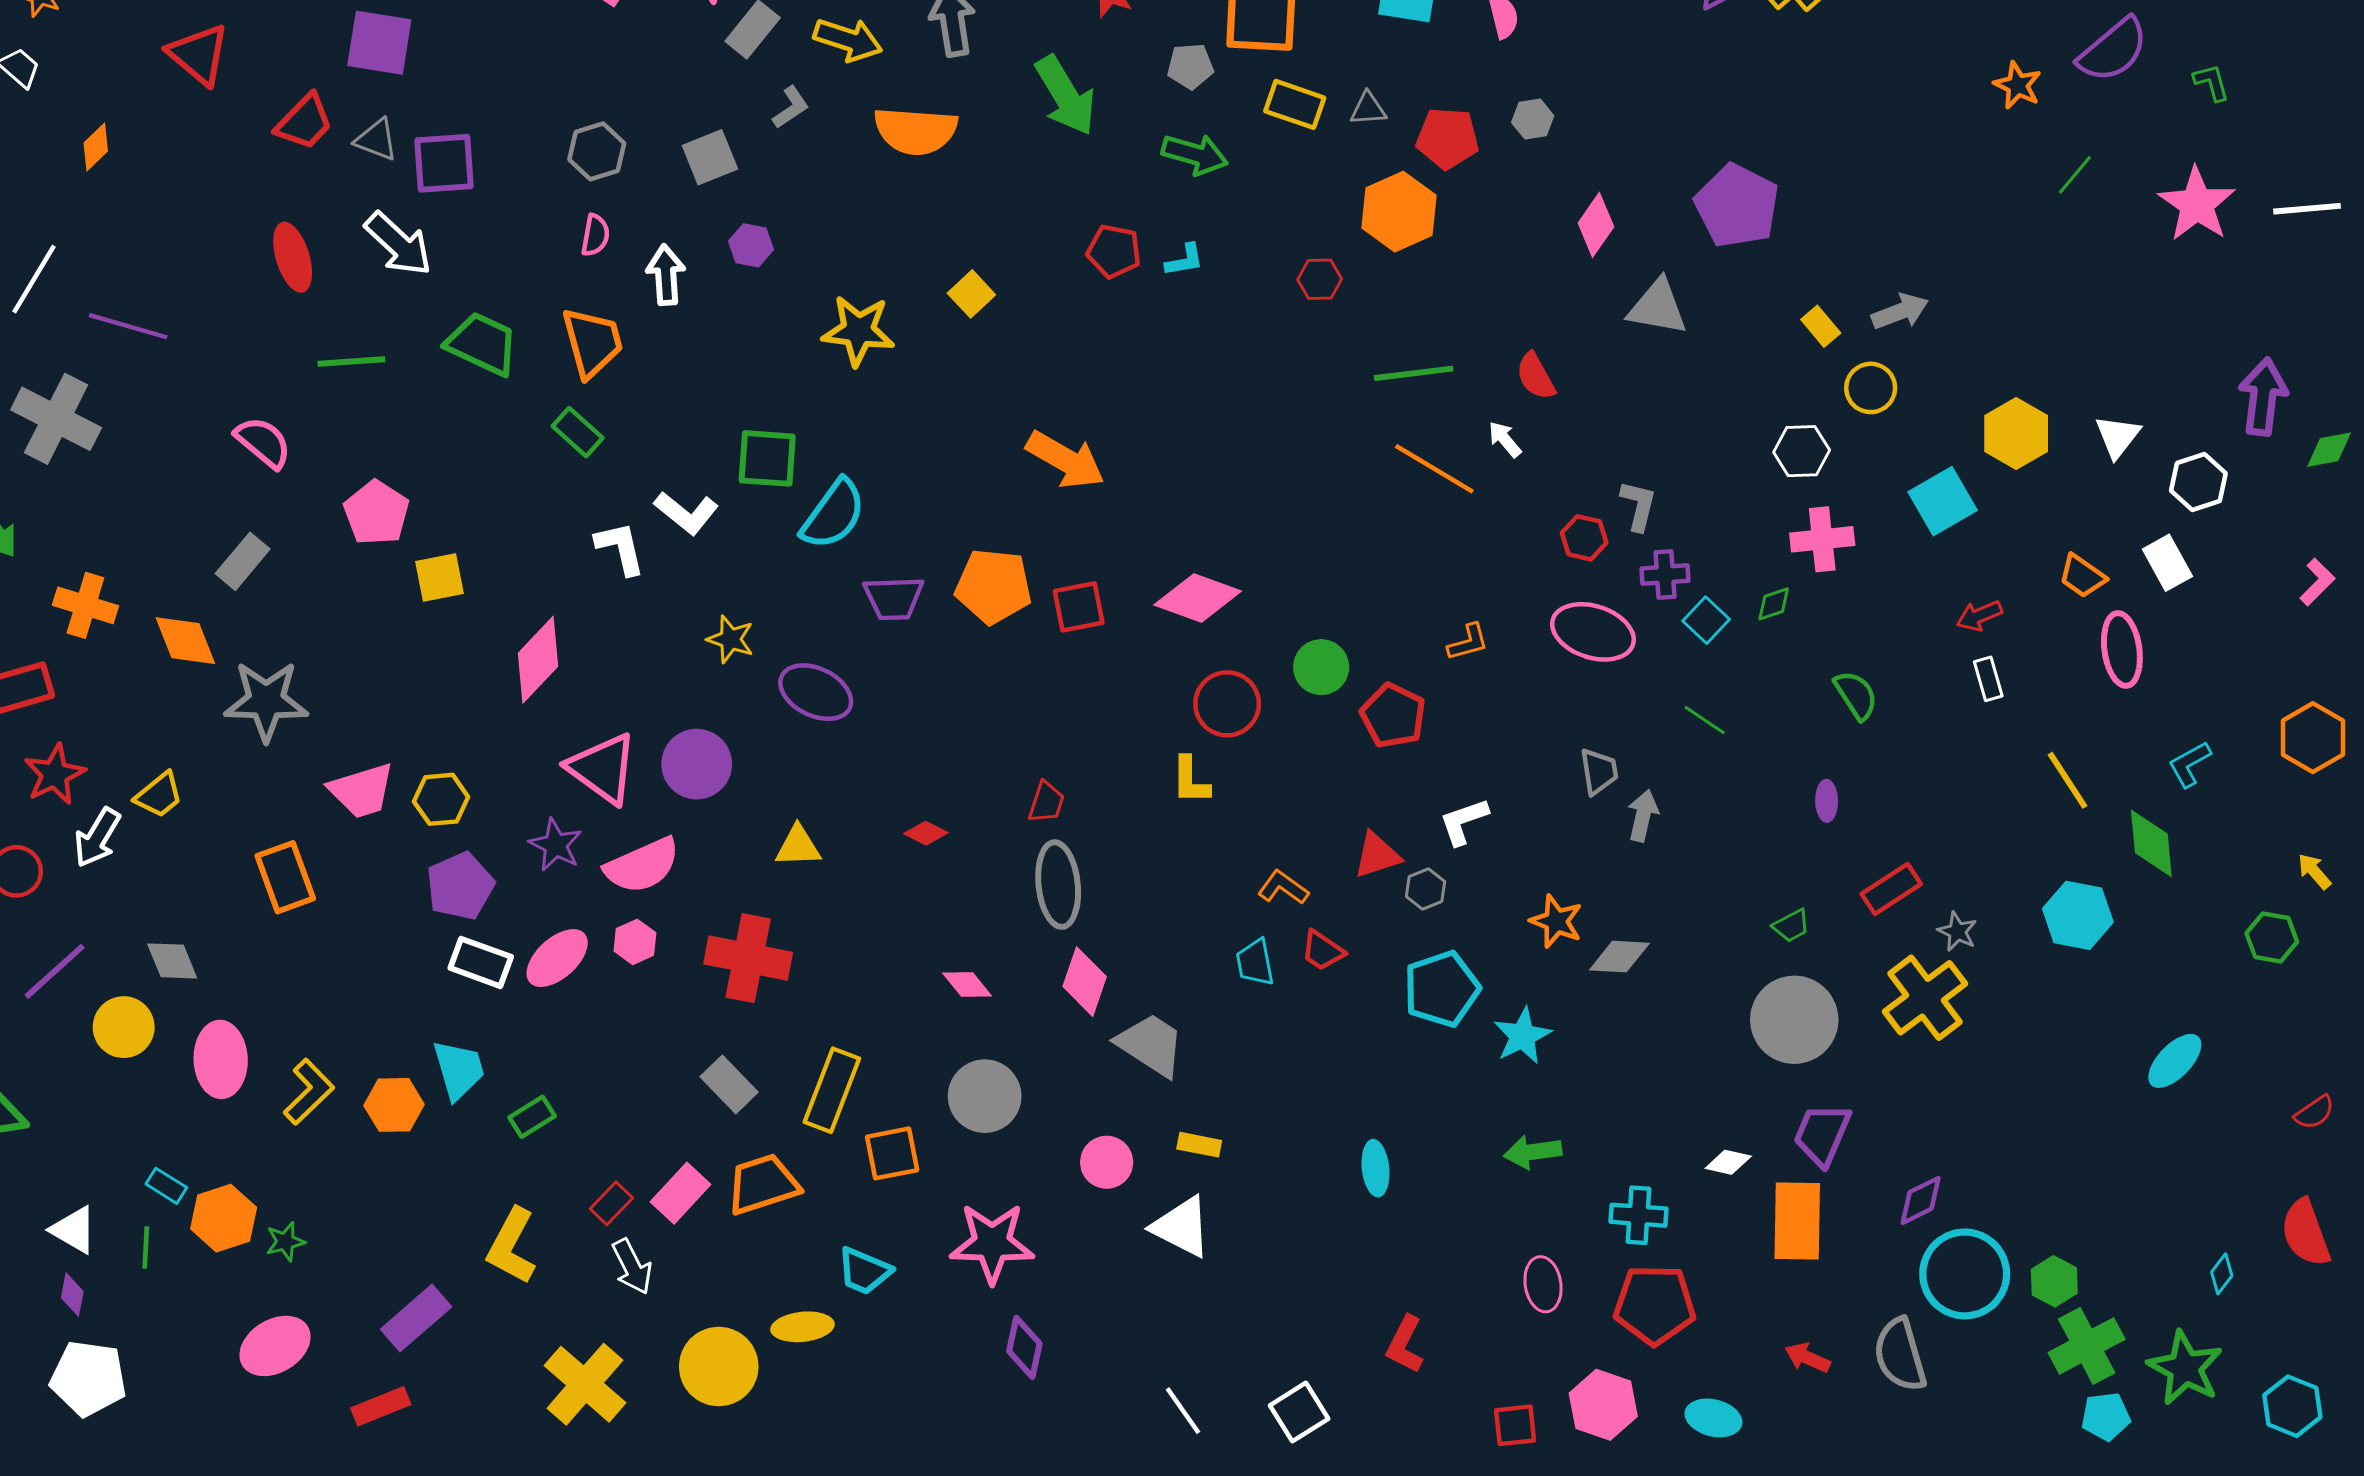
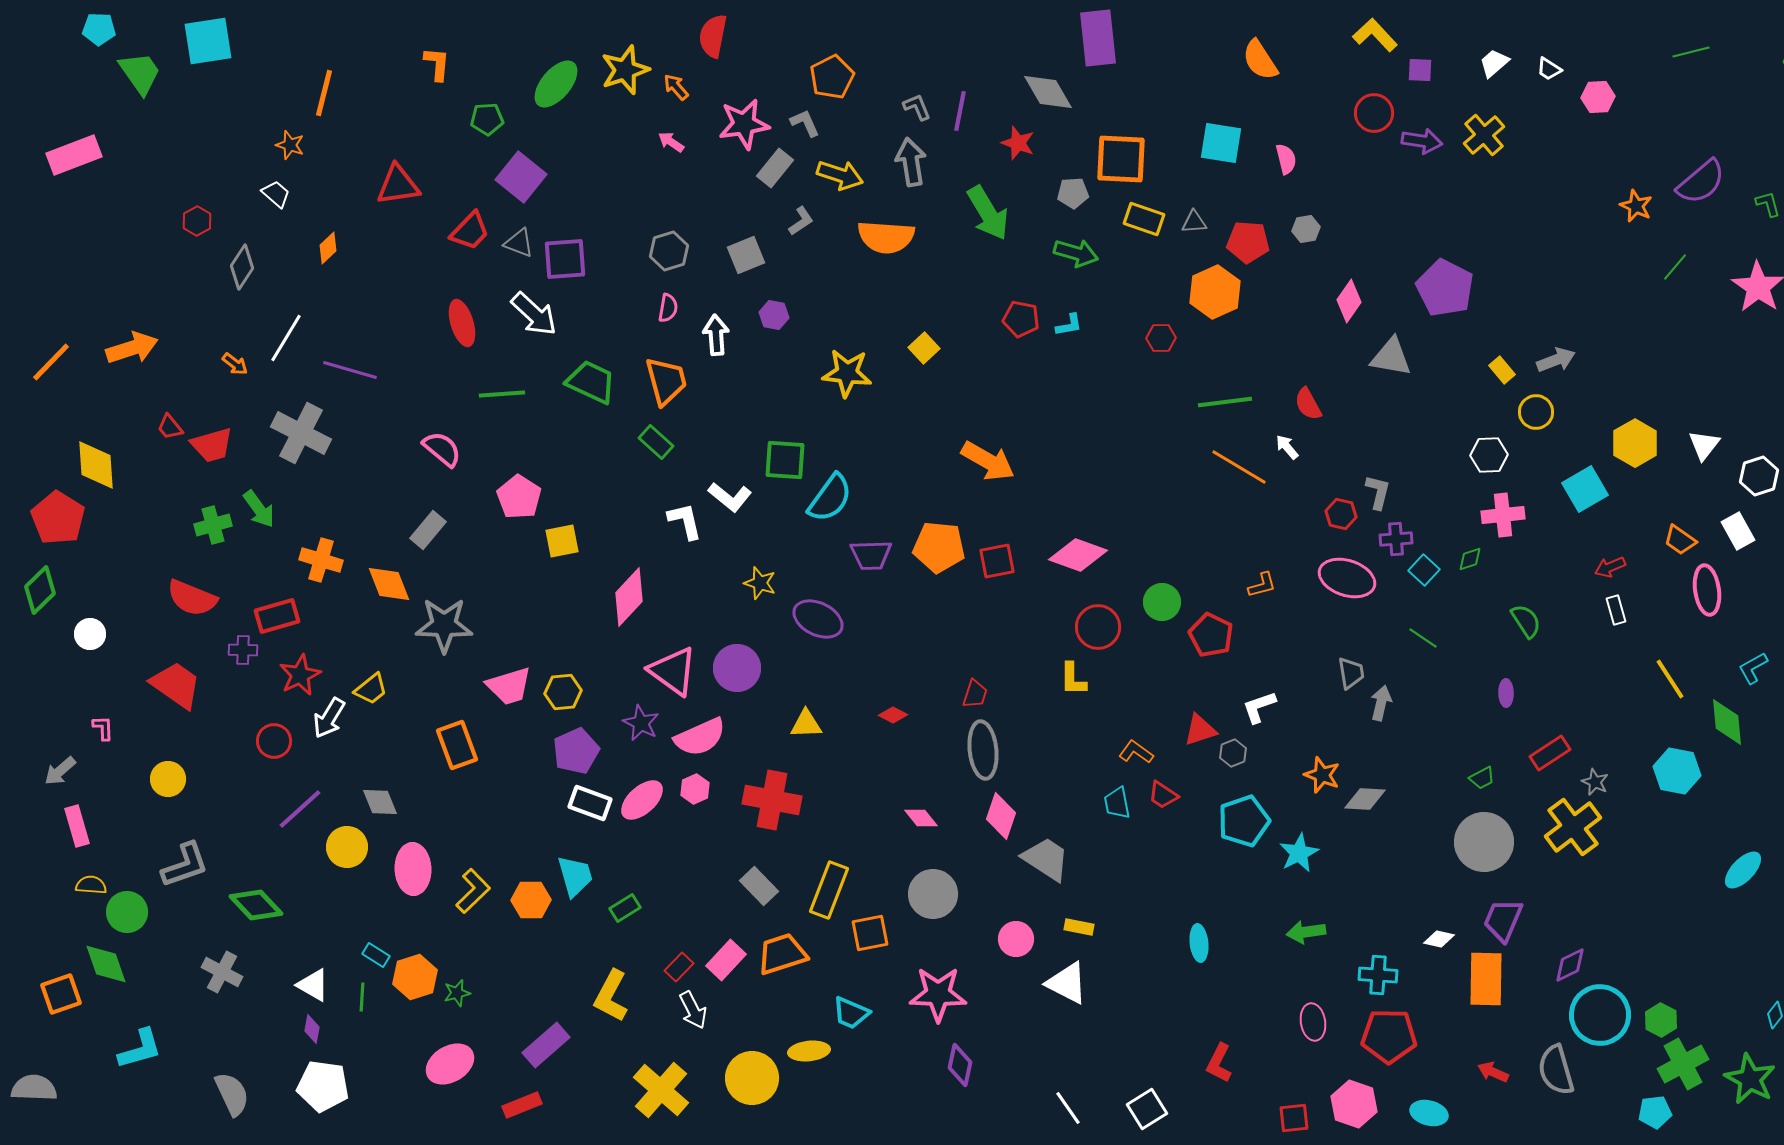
purple square: (379, 43) -> (521, 177), turned 30
red triangle: (199, 54) -> (398, 185), turned -48
cyan pentagon: (2106, 1416) -> (1655, 1112), moved

